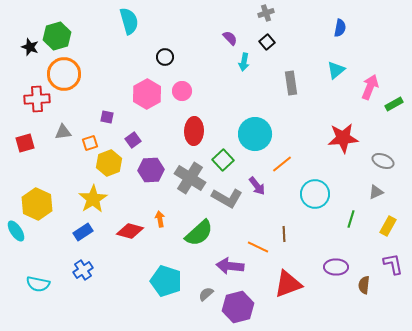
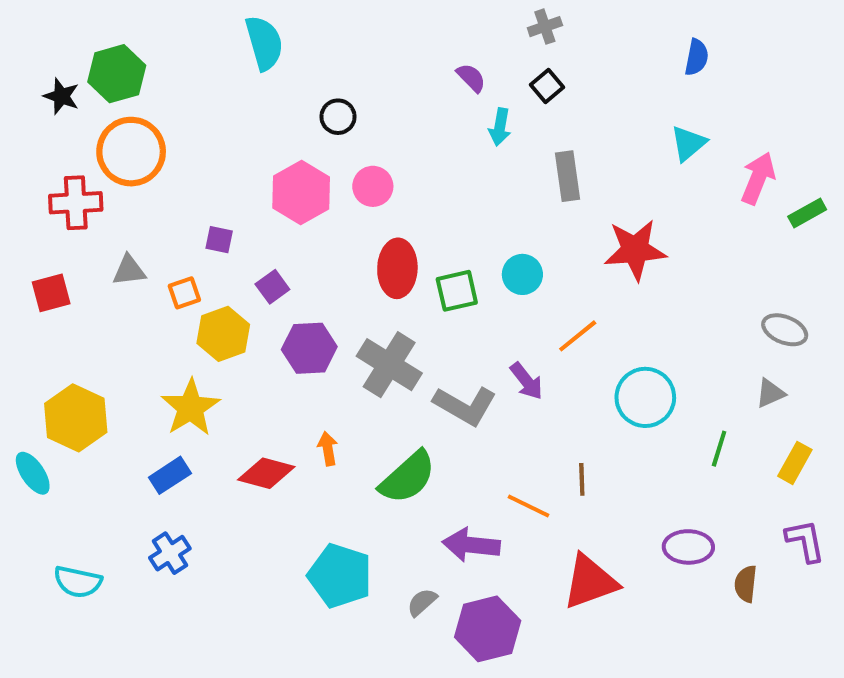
gray rectangle: (291, 83) -> (567, 176), moved
cyan circle: (255, 134) -> (522, 274), size x0.6
red star: (343, 138) -> (635, 250), moved
green square: (223, 160) -> (457, 291), moved, turned 30

